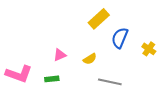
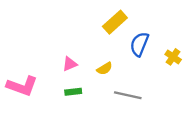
green rectangle: (52, 79) -> (73, 92), moved

